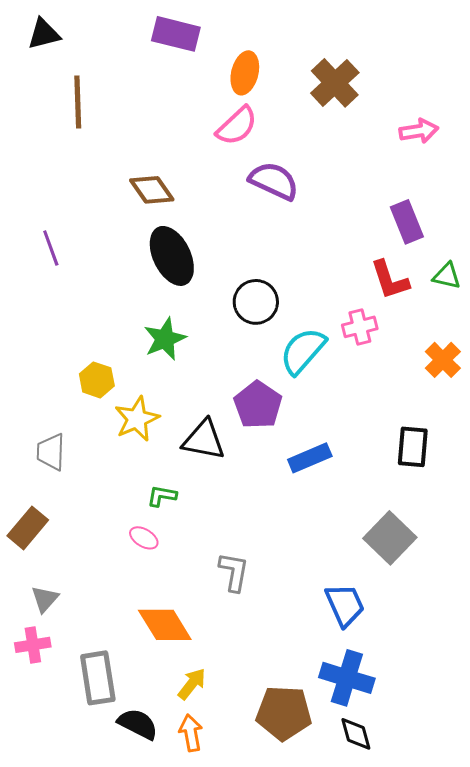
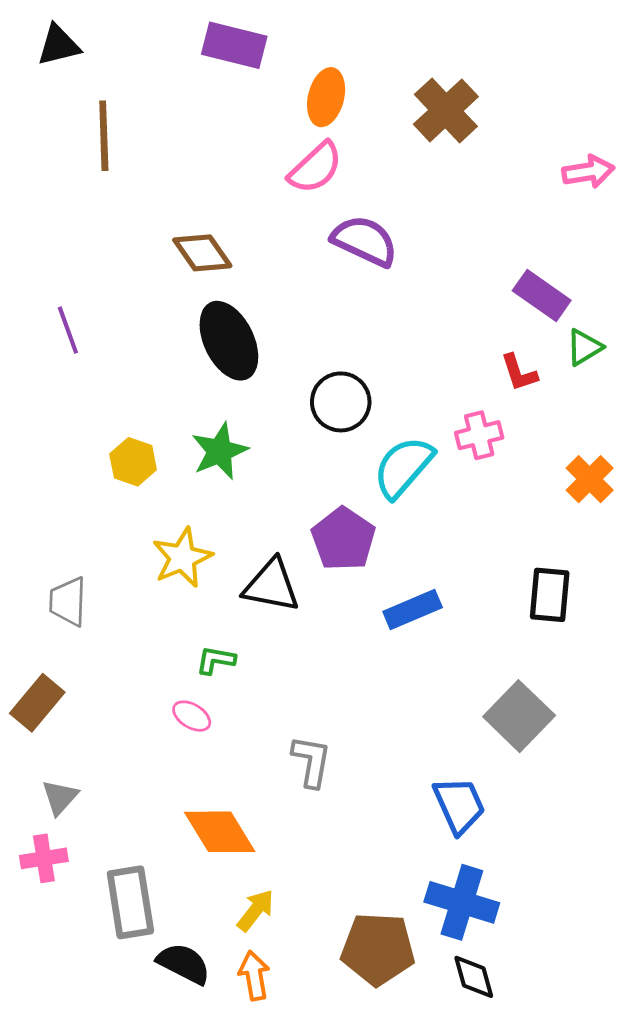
pink arrow: (419, 131) -> (588, 172), moved
purple rectangle: (407, 222) -> (542, 295), turned -33
green triangle: (447, 276) -> (584, 347), moved, turned -44
red L-shape: (390, 280) -> (519, 373), size x0.7
yellow hexagon: (97, 380) -> (133, 462), moved

